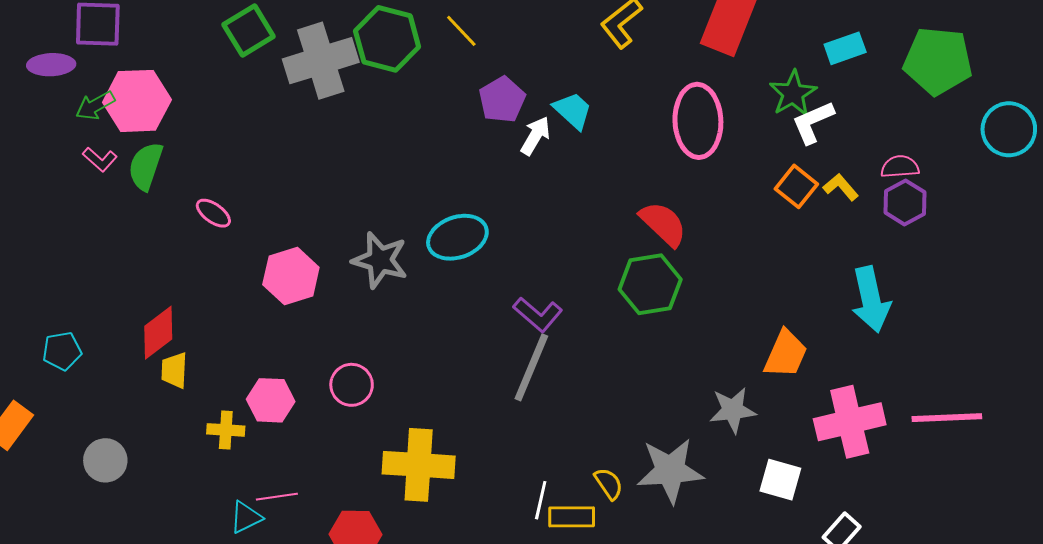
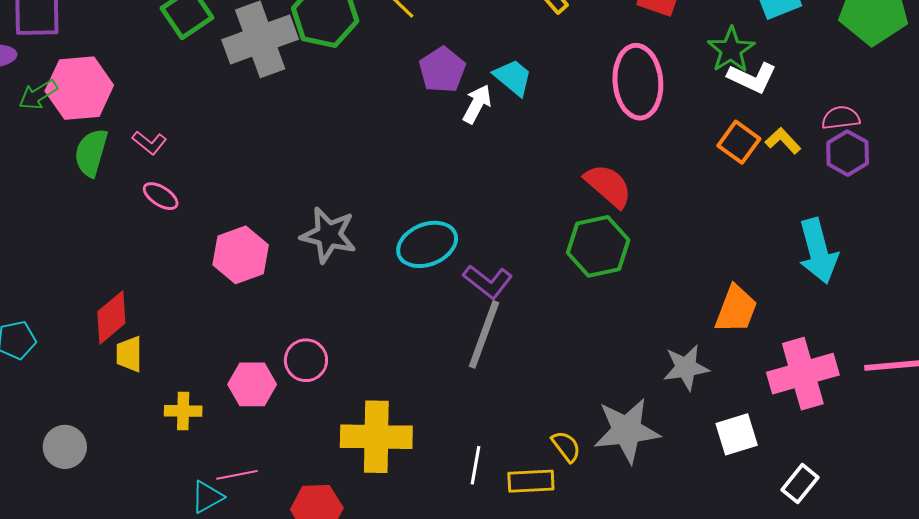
white L-shape: (813, 122) -> (752, 78), turned -129
pink L-shape: (100, 159) -> (149, 143), moved
cyan ellipse: (457, 237) -> (427, 244), moved
pink hexagon: (271, 400) -> (252, 384), moved
white square: (780, 480) -> (737, 434), turned -30
white line: (541, 500) -> (475, 465), moved

